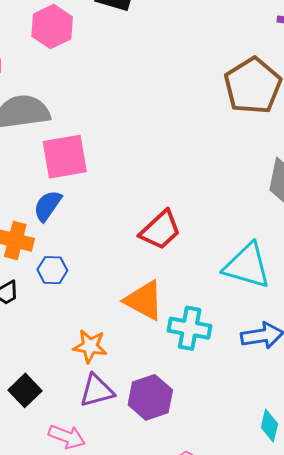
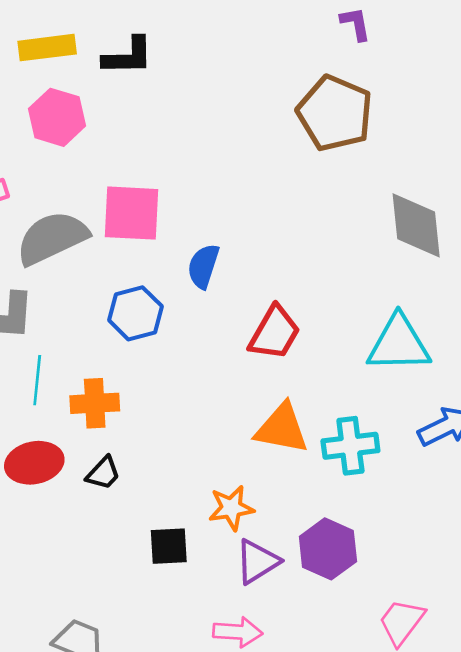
pink square: (65, 157) -> (132, 213), moved, turned 30
blue semicircle: (48, 206) -> (203, 266), moved
blue hexagon: (52, 270) -> (135, 313), moved, size x1.4
black square: (25, 390) -> (169, 546), moved, turned -32

